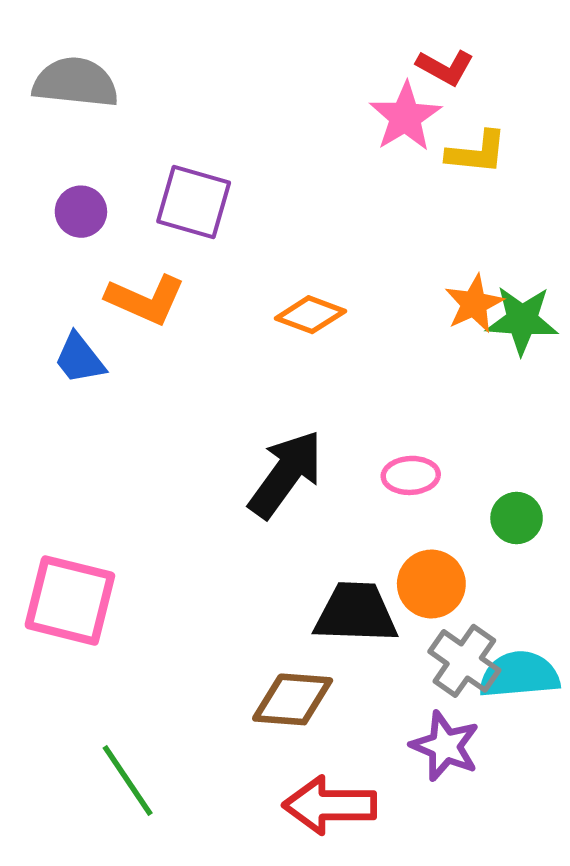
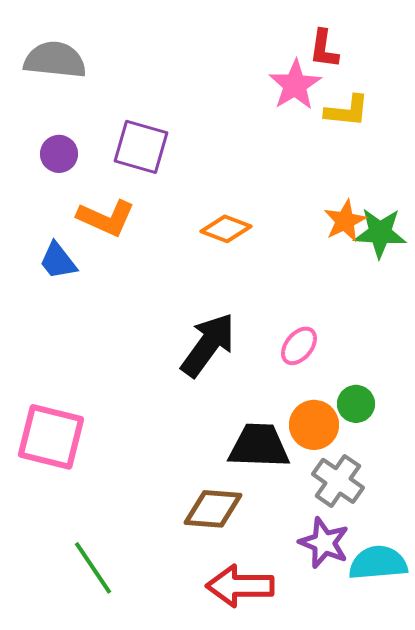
red L-shape: (445, 67) -> (324, 49), turned 69
pink ellipse: (411, 475) -> (299, 346), turned -48
green circle: (517, 518) -> (356, 404), moved
cyan semicircle: (519, 675) -> (378, 563), moved

